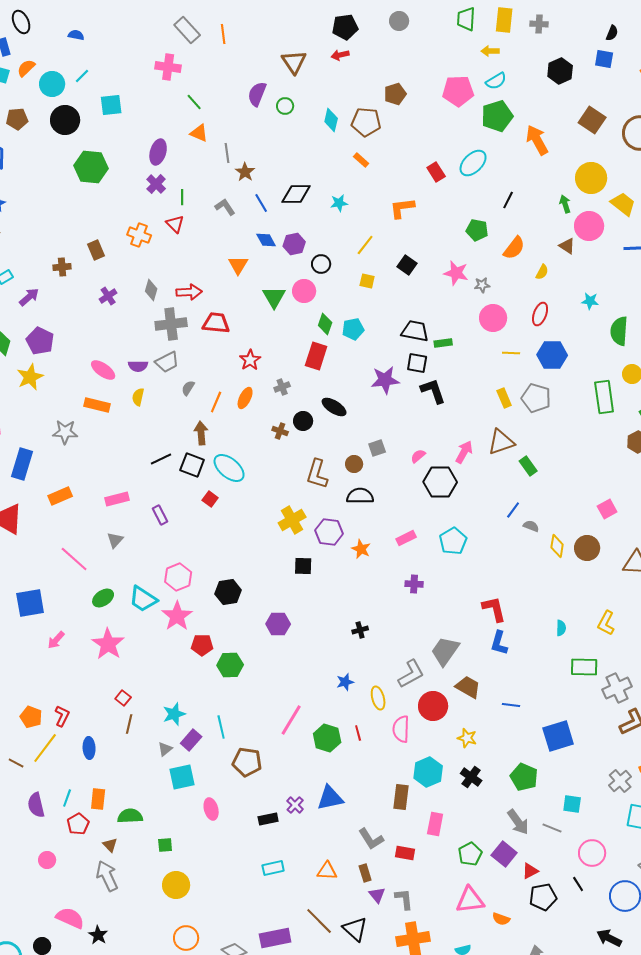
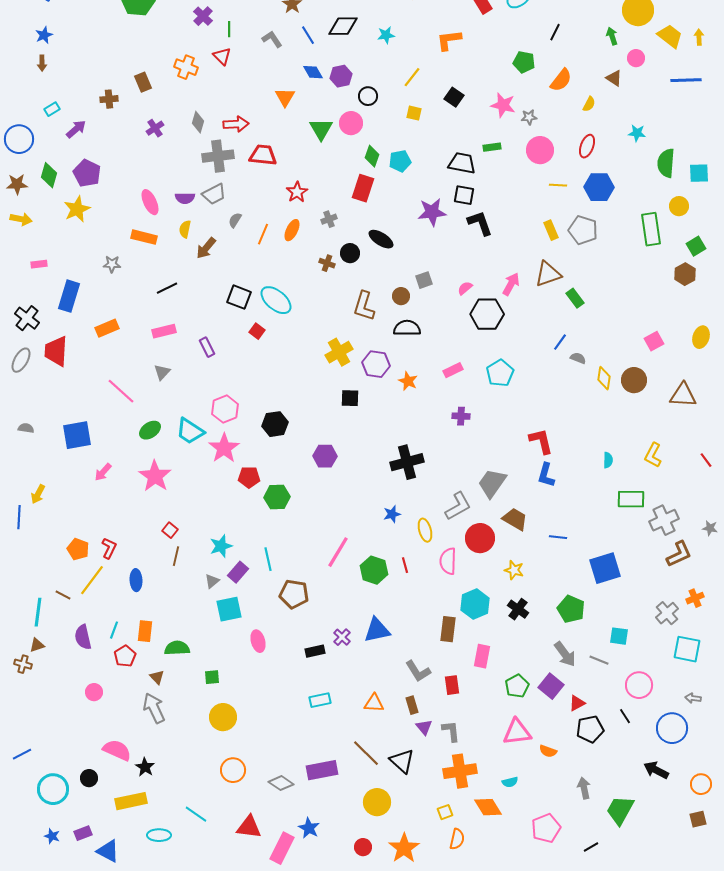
pink circle: (589, 226) -> (636, 58), size x0.6
green rectangle: (443, 343) -> (492, 147), moved
pink ellipse: (103, 370) -> (150, 202), turned 30
gray star: (65, 432) -> (112, 264), size x0.7
brown arrow: (201, 433) -> (206, 248), moved, turned -135
black line: (161, 459) -> (167, 288), moved
black cross: (360, 630) -> (407, 462), size x2.0
red rectangle: (405, 853) -> (452, 685), turned 72

